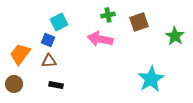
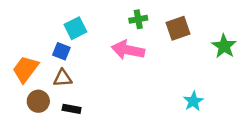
cyan star: (151, 79) -> (193, 101), size x0.6
brown circle: (14, 84) -> (38, 101), moved

